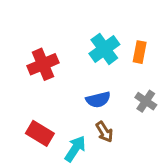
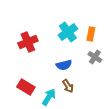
gray cross: (146, 101) -> (95, 57), moved

